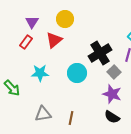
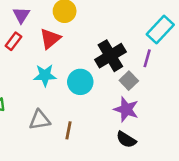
cyan star: (40, 73) -> (45, 75), moved
gray triangle: (43, 114) -> (40, 120), moved
brown line: (71, 118) -> (68, 130), moved

